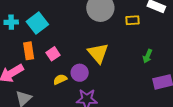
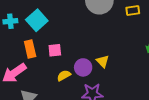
yellow triangle: (98, 53) -> (103, 61), moved, size x0.6
pink square: (53, 54) -> (55, 50), turned 32

